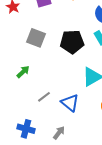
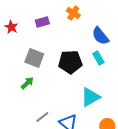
green arrow: (23, 72) -> (27, 83), moved

